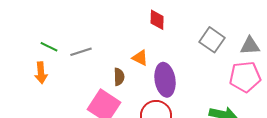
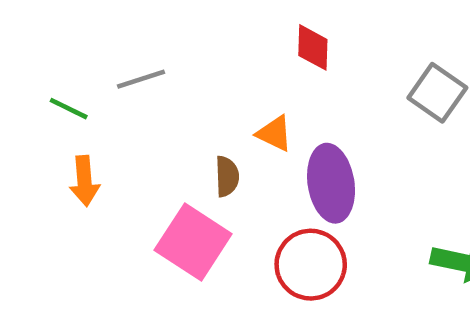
gray line: (81, 52) -> (141, 79), moved
orange arrow: (41, 73) -> (84, 181), moved

